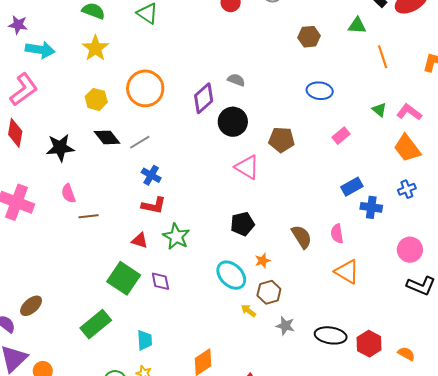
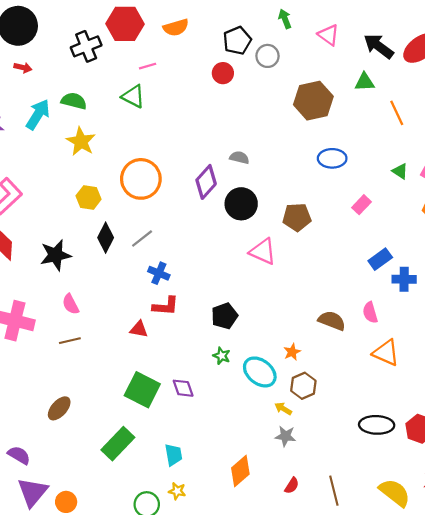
brown hexagon: (309, 37) -> (313, 101), size x1.6
cyan arrow: (40, 50) -> (38, 114), moved, turned -60
black diamond: (107, 137) -> (106, 238), turned 72
brown line: (89, 216) -> (70, 341), moved
black pentagon: (242, 224) -> (225, 316), moved
green star: (176, 236) -> (222, 356), moved, size x0.6
brown semicircle: (302, 237) -> (332, 321), turned -30
red triangle: (140, 240) -> (139, 329), moved
brown ellipse: (31, 306) -> (59, 408), moved
gray star: (285, 326) -> (285, 436), moved

